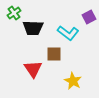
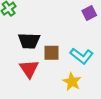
black trapezoid: (33, 28) -> (29, 41), moved
cyan L-shape: (68, 33) -> (82, 56), moved

